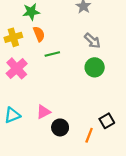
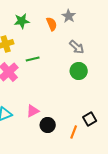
orange semicircle: (39, 34) -> (52, 24), moved
green line: (52, 54) -> (33, 59), moved

